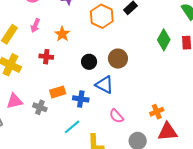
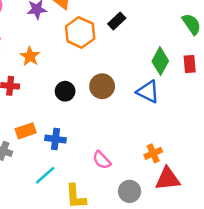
blue triangle: (104, 85) -> (148, 92), moved

